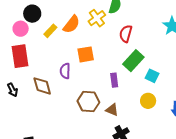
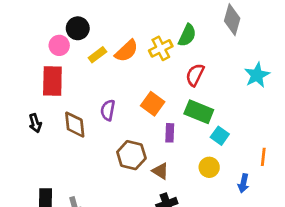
orange square: (86, 54) -> (153, 104), moved, turned 36
green rectangle: (133, 61) -> (199, 112), turned 60

